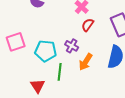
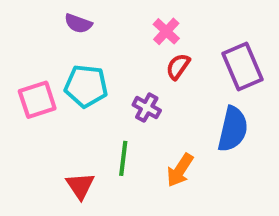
cyan pentagon: (46, 51) -> (86, 86), moved
orange arrow: (86, 62) -> (180, 170), moved

